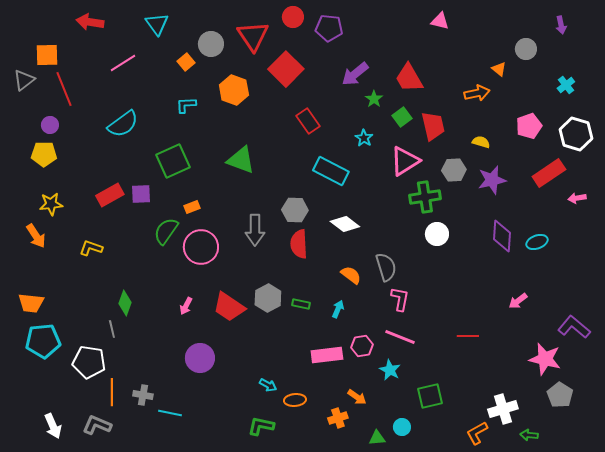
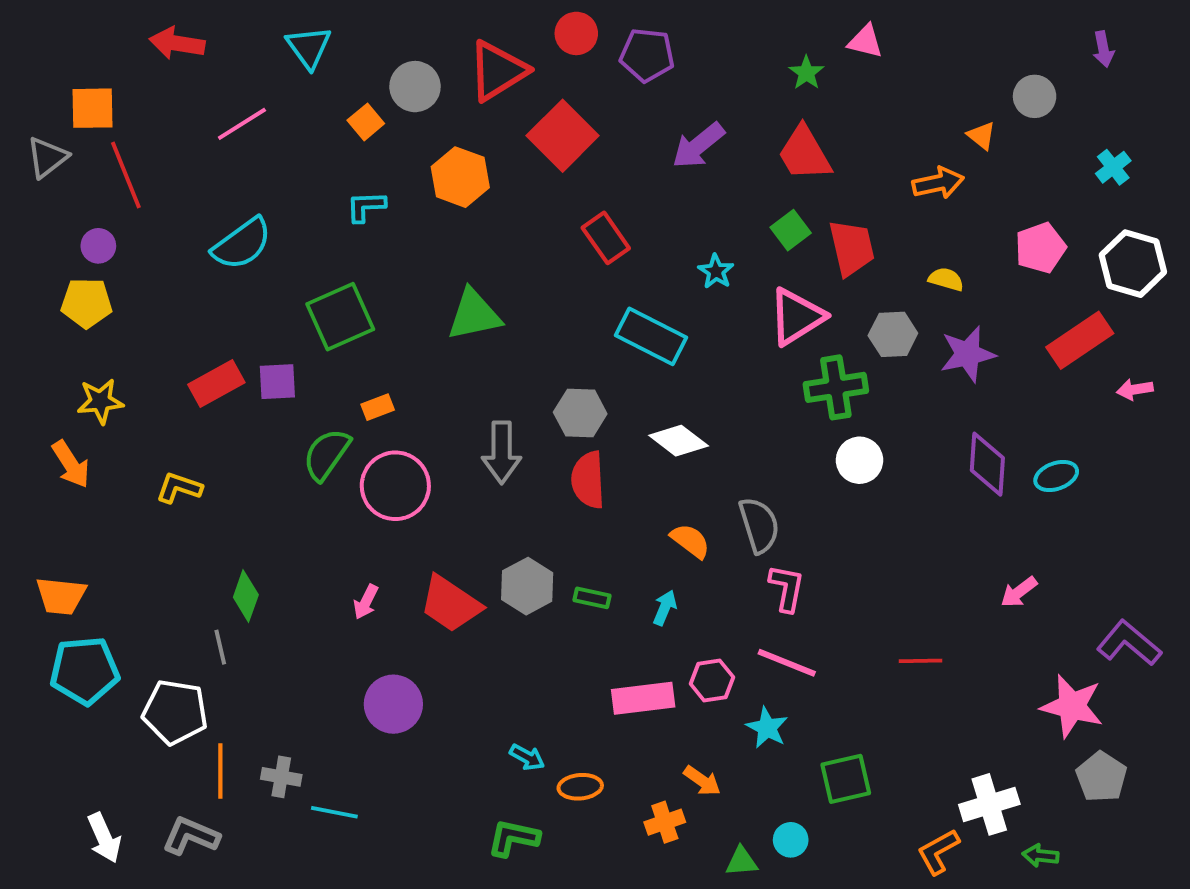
red triangle: (253, 36) -> (498, 71), turned 32
green star: (374, 99) -> (806, 73), moved
green triangle: (241, 160) -> (474, 315), turned -32

